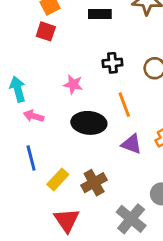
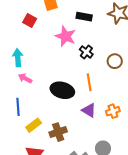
red square: (46, 31) -> (30, 21), moved
black cross: (112, 63) -> (86, 52), turned 32
pink star: (73, 84) -> (65, 36), moved, size x1.5

